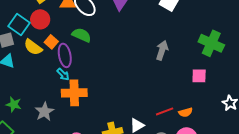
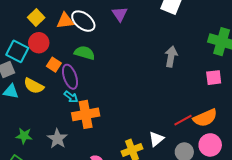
yellow semicircle: (33, 47) -> (34, 86), moved
orange semicircle: (186, 112) -> (205, 118), size x1.6

